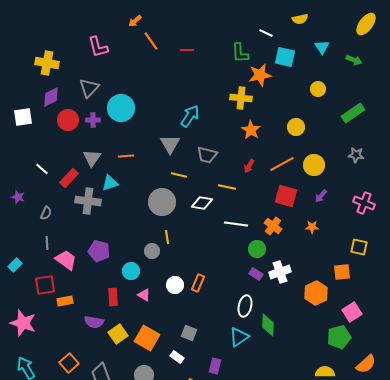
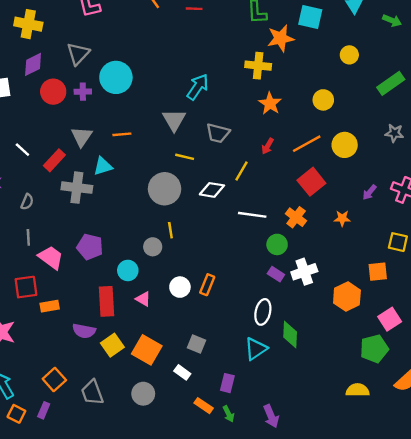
yellow line: (227, 187) -> (242, 171), turned -72
red square: (286, 196) -> (311, 182), turned 35
purple arrow: (321, 196) -> (369, 192), moved
red rectangle: (113, 297) -> (106, 301), size x1.4

